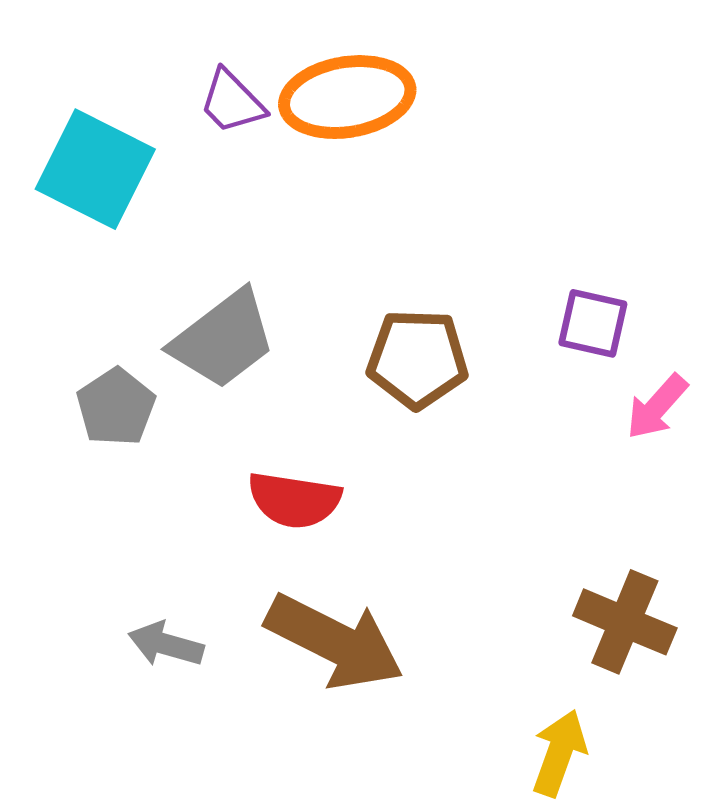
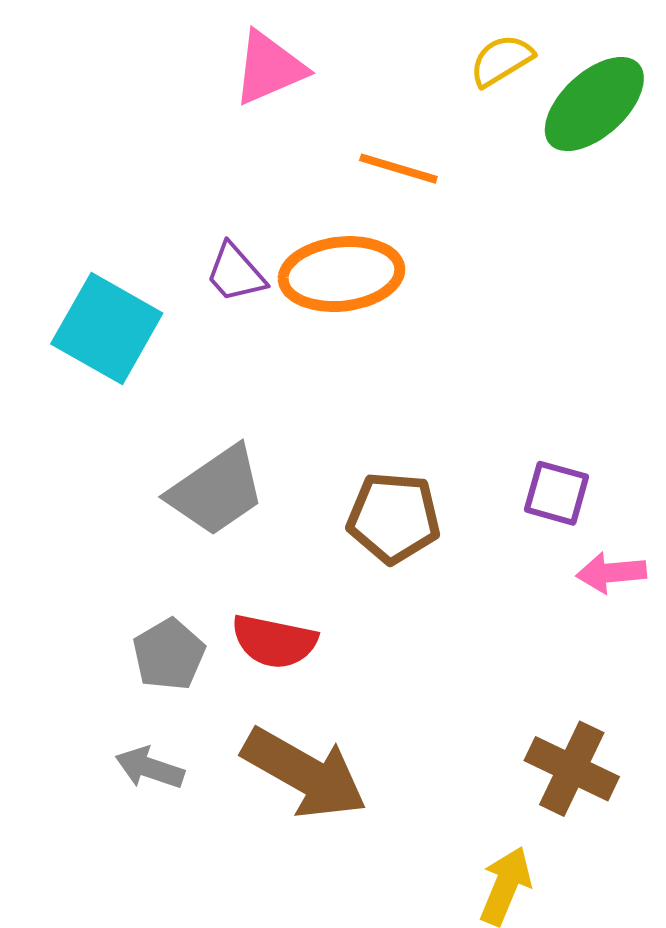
gray pentagon: (116, 407) -> (169, 654), moved
pink arrow: (657, 407) -> (611, 573), turned 40

